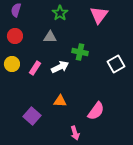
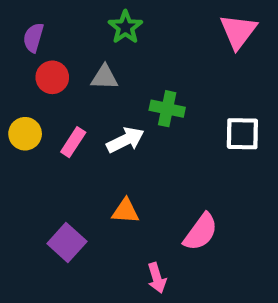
purple semicircle: (16, 10) -> (33, 38), moved
pink triangle: (99, 15) -> (238, 31), moved
red circle: (15, 36) -> (52, 77), moved
white square: (116, 64) -> (242, 134), turned 30

